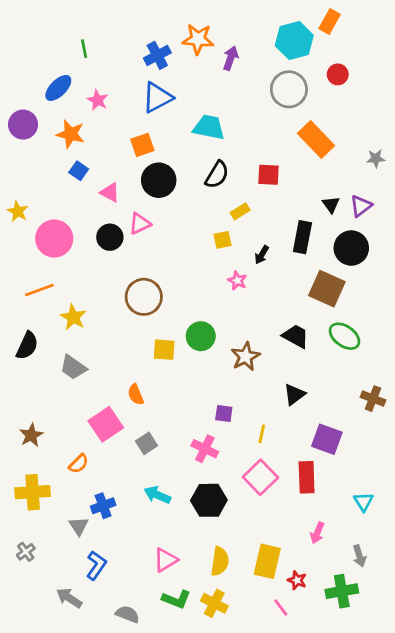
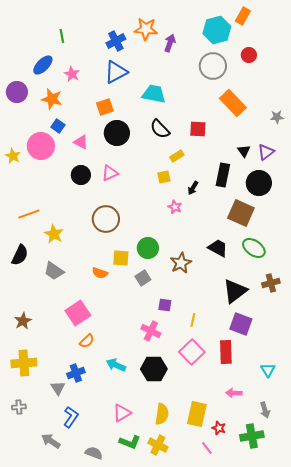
black semicircle: (217, 175) -> (160, 129), turned 105
pink triangle: (140, 224) -> (110, 173), moved
pink circle: (54, 239) -> (41, 146), moved
orange semicircle: (136, 394) -> (100, 273), moved, turned -49
black triangle: (294, 394) -> (235, 291), moved, size x1.5
brown cross: (373, 399) -> (271, 283), moved, turned -36
gray square: (146, 443) -> (143, 278), moved
orange semicircle: (79, 464) -> (87, 341), moved
pink arrow: (317, 533) -> (234, 393), turned 70
gray cross: (26, 552) -> (19, 407), turned 32

